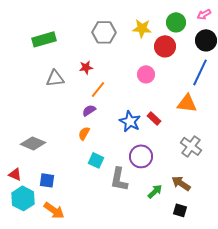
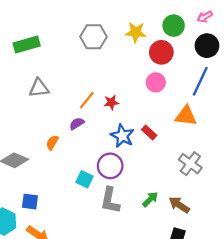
red star: (86, 67) -> (111, 102), moved
pink circle: (146, 74) -> (156, 82), moved
orange semicircle: (84, 133) -> (52, 143), moved
purple circle: (141, 156) -> (110, 166), moved
green arrow: (155, 191) -> (150, 199), moved

